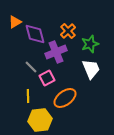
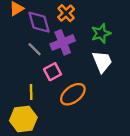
orange cross: (68, 31) -> (66, 13), moved
gray line: (31, 67) -> (35, 49), moved
yellow hexagon: (40, 120) -> (23, 119), moved

